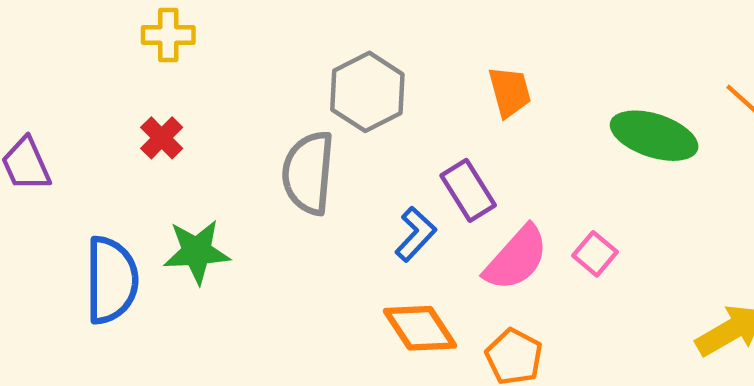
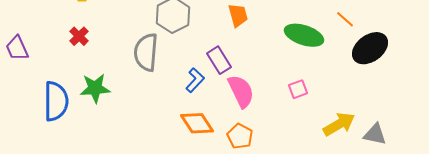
pink square: (595, 254) -> (298, 89), moved, turned 30
pink semicircle: (516, 258) -> (241, 91), turned -68

